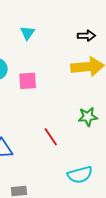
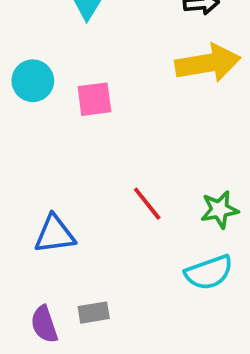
green star: (88, 117) -> (219, 210), moved

